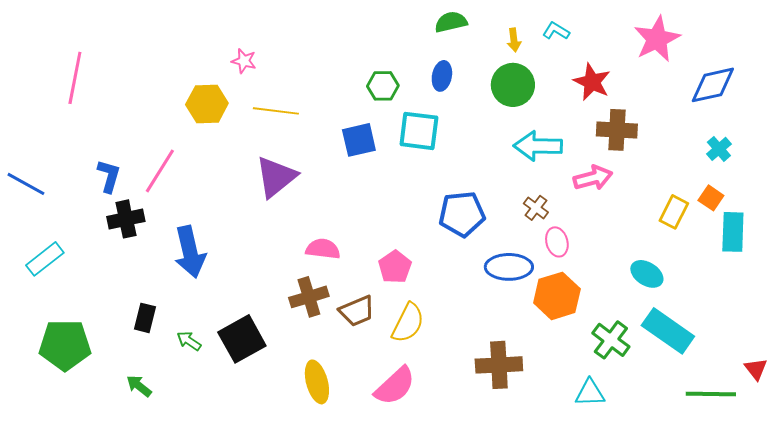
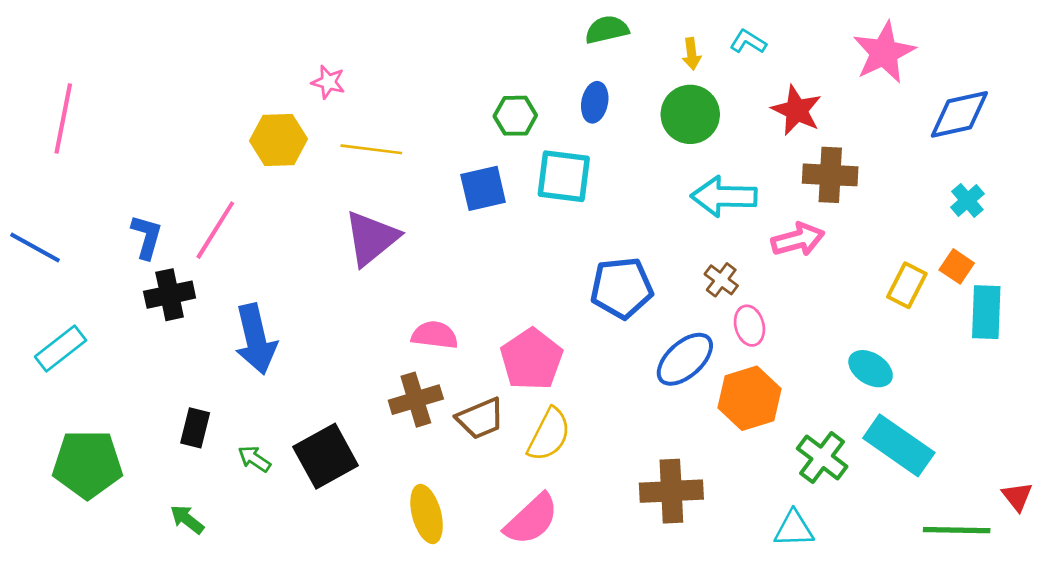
pink line: (75, 78) -> (63, 118), moved
pink pentagon: (395, 267) -> (531, 359), size x1.4
blue ellipse: (509, 267) -> (685, 359), turned -42

